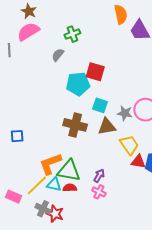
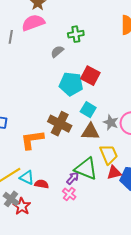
red triangle: (138, 162) -> (114, 173), turned -35
orange L-shape: (50, 164) -> (32, 140), moved
green triangle: (69, 171) -> (86, 169), moved

